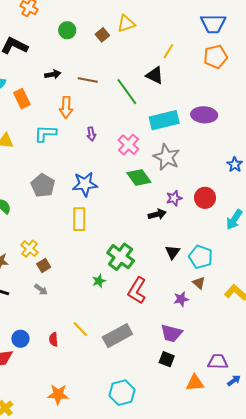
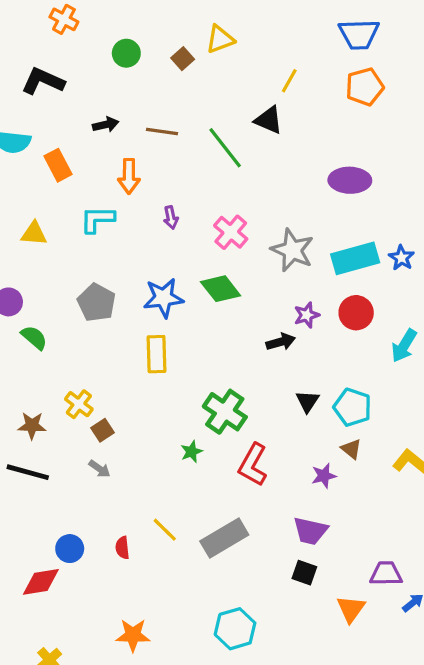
cyan rectangle: (164, 120) -> (355, 258), moved
green diamond: (139, 178) -> (221, 289), moved
orange triangle: (195, 383) -> (351, 609), turned -48

